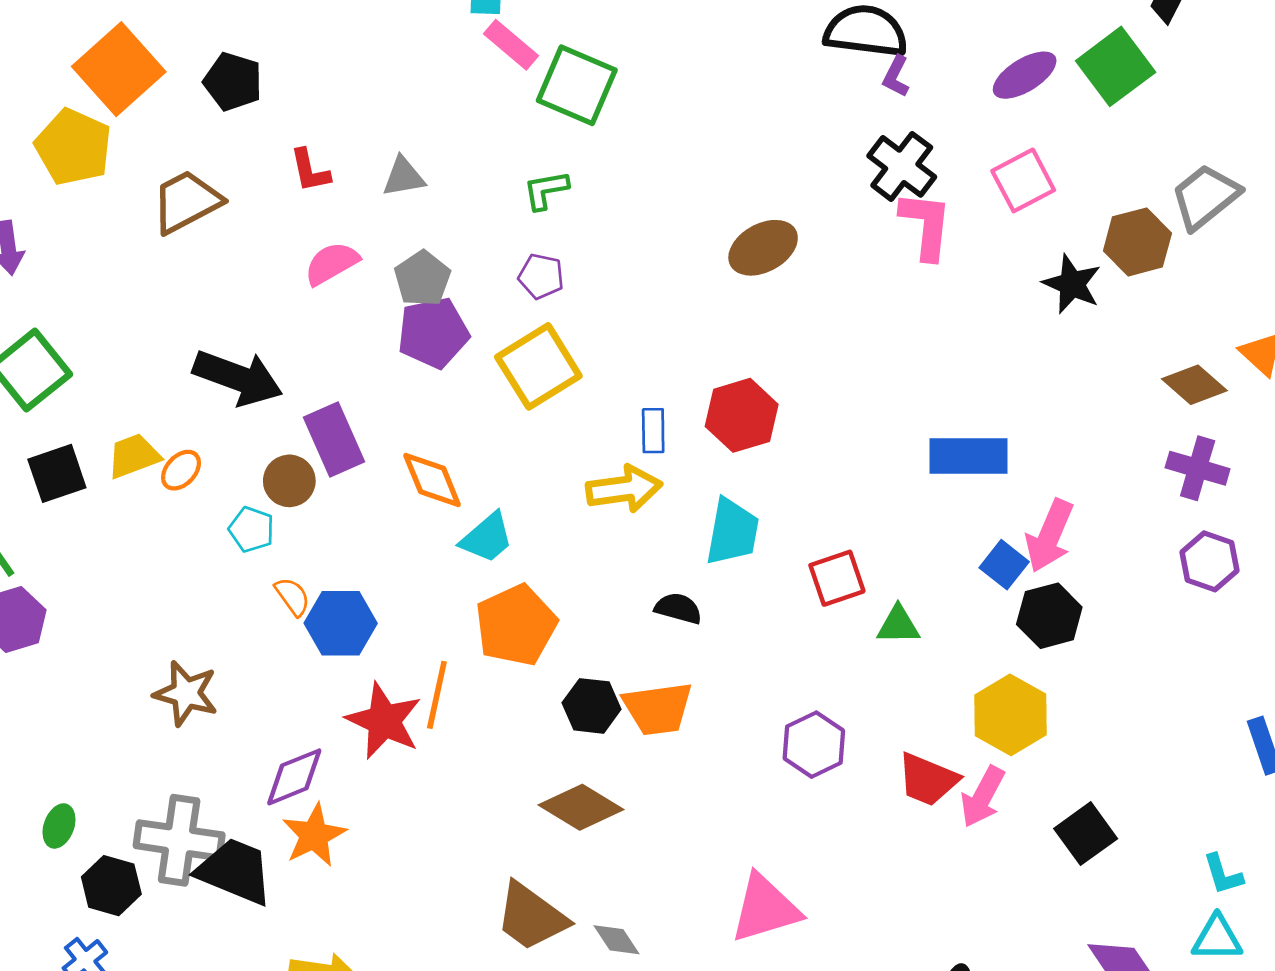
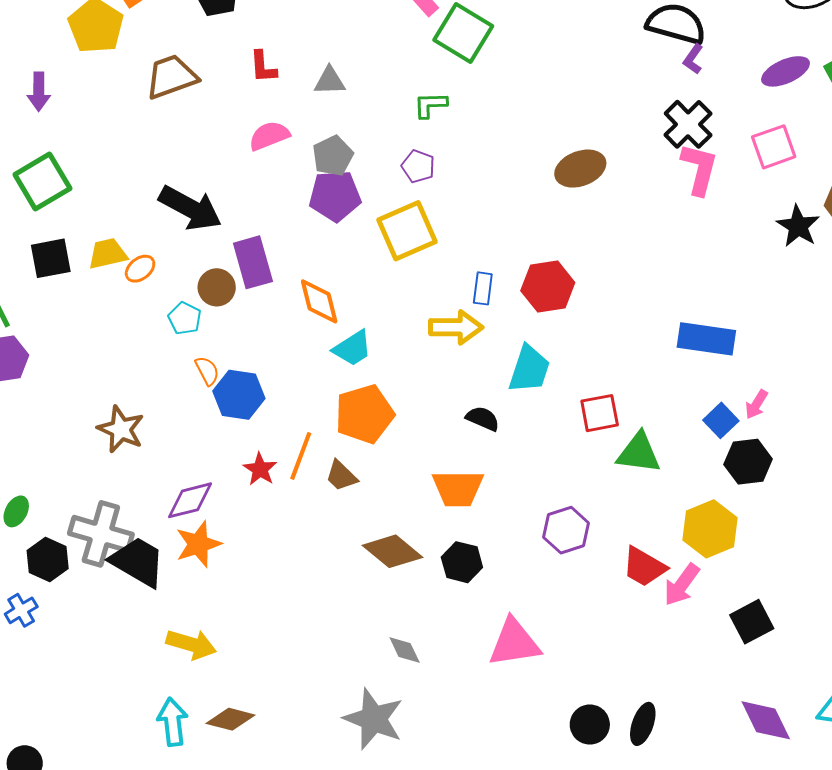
pink arrow: (1050, 536) -> (756, 404), size x0.6
green triangle: (898, 625) -> (639, 453), size x1.4
black hexagon: (592, 706) -> (462, 562), moved
red star: (384, 721) -> (260, 469), size x0.6
brown trapezoid: (531, 917) -> (341, 476), moved, size x0.6

